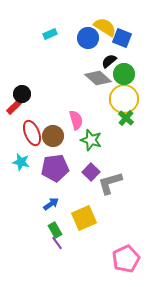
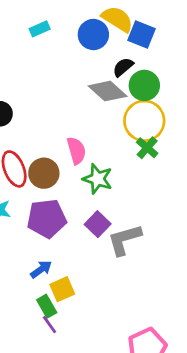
yellow square: (84, 218) -> (62, 289), moved, size x0.7

